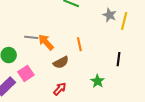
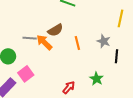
gray star: (110, 15) -> (104, 41), moved
brown semicircle: (61, 62) -> (55, 30), moved
red arrow: (60, 89) -> (69, 87), moved

